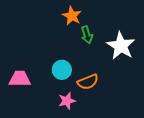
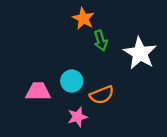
pink trapezoid: (20, 79) -> (38, 91), moved

